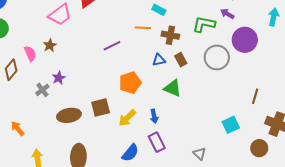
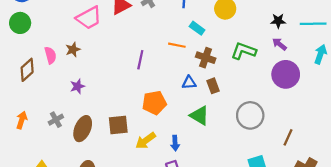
purple arrow: (227, 14) -> (279, 44), moved
purple line: (112, 46) -> (140, 60), turned -60
gray circle: (217, 57) -> (250, 115), moved
gray cross: (42, 90) -> (56, 120), moved
brown ellipse: (69, 115) -> (83, 129), turned -65
orange arrow: (18, 128) -> (22, 120), moved, turned 49

